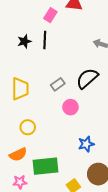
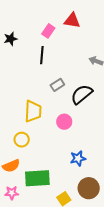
black star: (24, 41) -> (10, 39), moved
gray rectangle: (58, 84) -> (57, 85), moved
yellow trapezoid: (20, 89) -> (33, 111), moved

